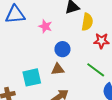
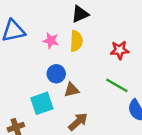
yellow semicircle: (87, 22) -> (76, 41), moved
blue circle: (62, 49) -> (56, 74), moved

